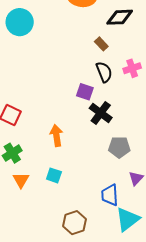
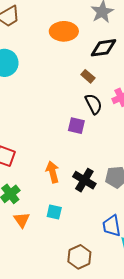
black cross: (101, 113) -> (84, 180), moved

